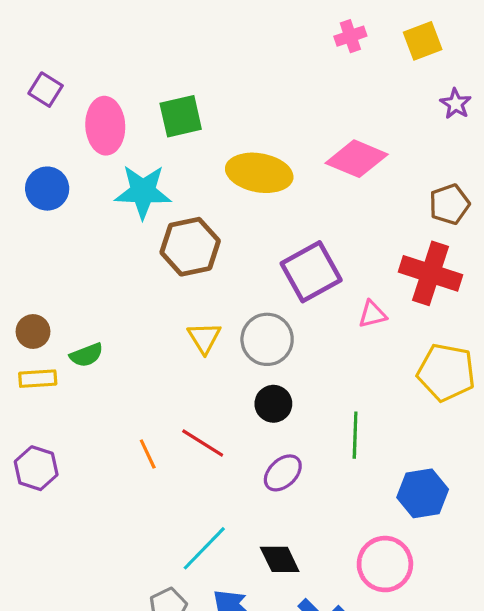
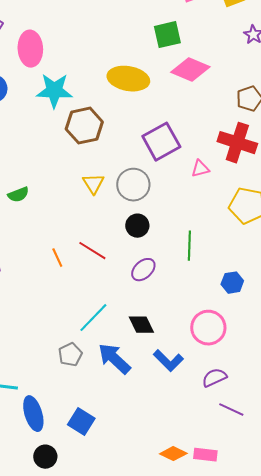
green square: (181, 116) -> (167, 35), moved
blue hexagon: (423, 493) -> (232, 283), size x0.7

